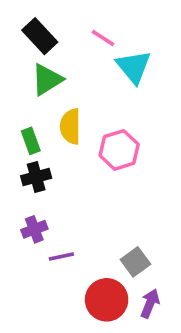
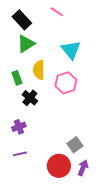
pink line: (103, 38) -> (57, 12), moved
cyan triangle: (134, 67) -> (71, 50), moved
black cross: (36, 177) -> (30, 98), moved, turned -35
purple line: (61, 256) -> (20, 154), moved

